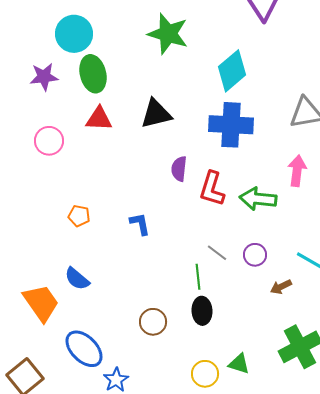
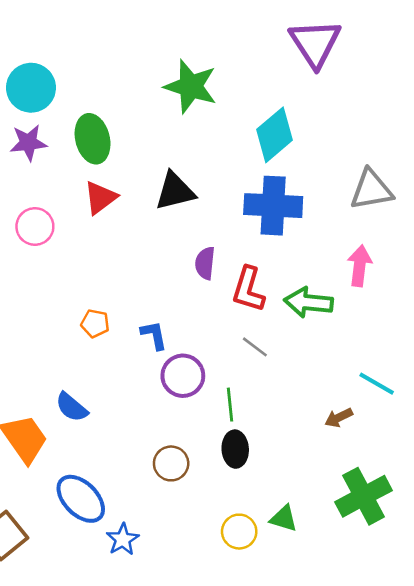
cyan circle: (74, 34) -> (31, 88), moved
red triangle: (99, 119) -> (100, 198), turned -40
orange pentagon: (79, 216) -> (95, 323), moved
gray line: (217, 253) -> (255, 347), moved
purple circle: (255, 255) -> (183, 376), moved, size x1.4

